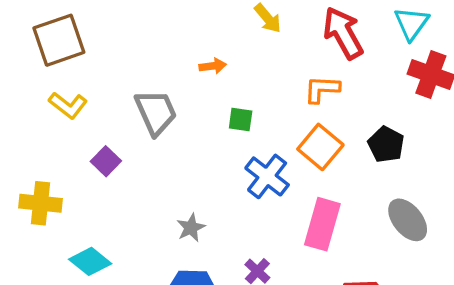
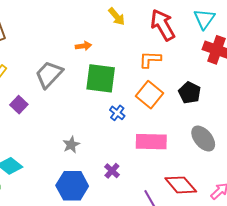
gray trapezoid: (156, 112) -> (49, 74), turned -112
green square: (241, 120) -> (101, 78), size x2.0
blue cross: (267, 176) -> (117, 113), size x0.6
pink rectangle: (322, 224) -> (151, 142), turned 76

